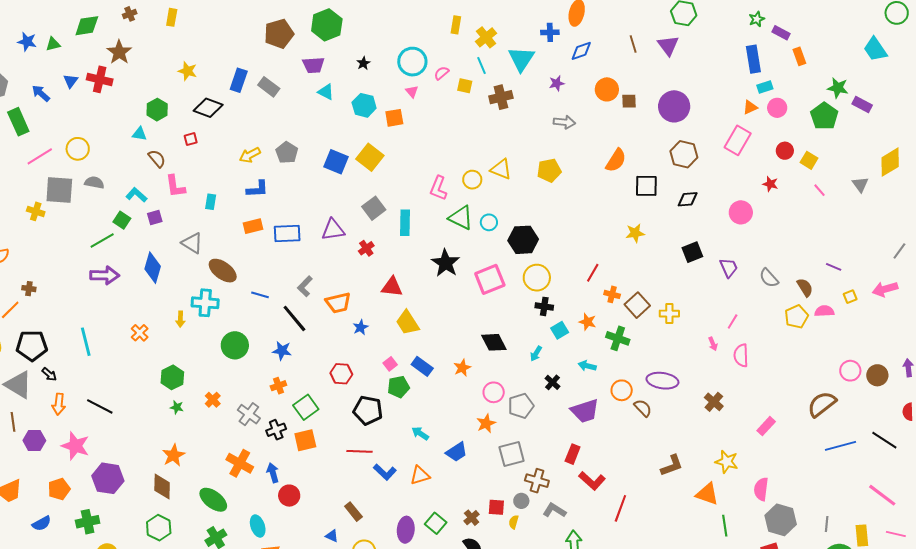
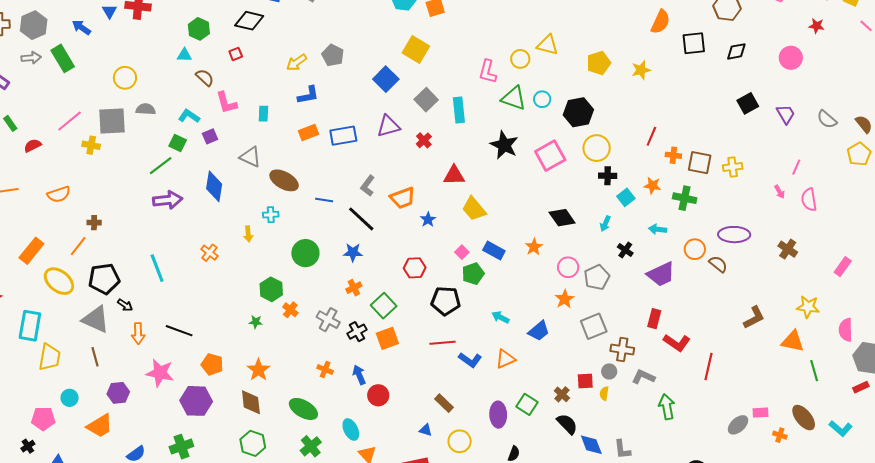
pink line: (40, 156) -> (70, 121), moved
blue square: (336, 162) -> (386, 79), moved, turned 30
yellow pentagon: (549, 170) -> (599, 63), moved
yellow star: (635, 233) -> (641, 70), moved
cyan cross: (205, 303) -> (271, 215), size x0.6
brown square: (637, 305) -> (700, 163), turned -30
green hexagon: (172, 377) -> (271, 289), moved
purple hexagon: (34, 441) -> (118, 393), moved
orange cross: (240, 463) -> (325, 370), size x0.6
orange pentagon: (59, 489) -> (212, 364), moved, turned -30

